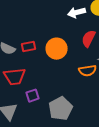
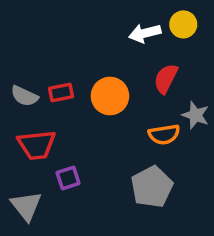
gray pentagon: (61, 109) -> (152, 187), moved

